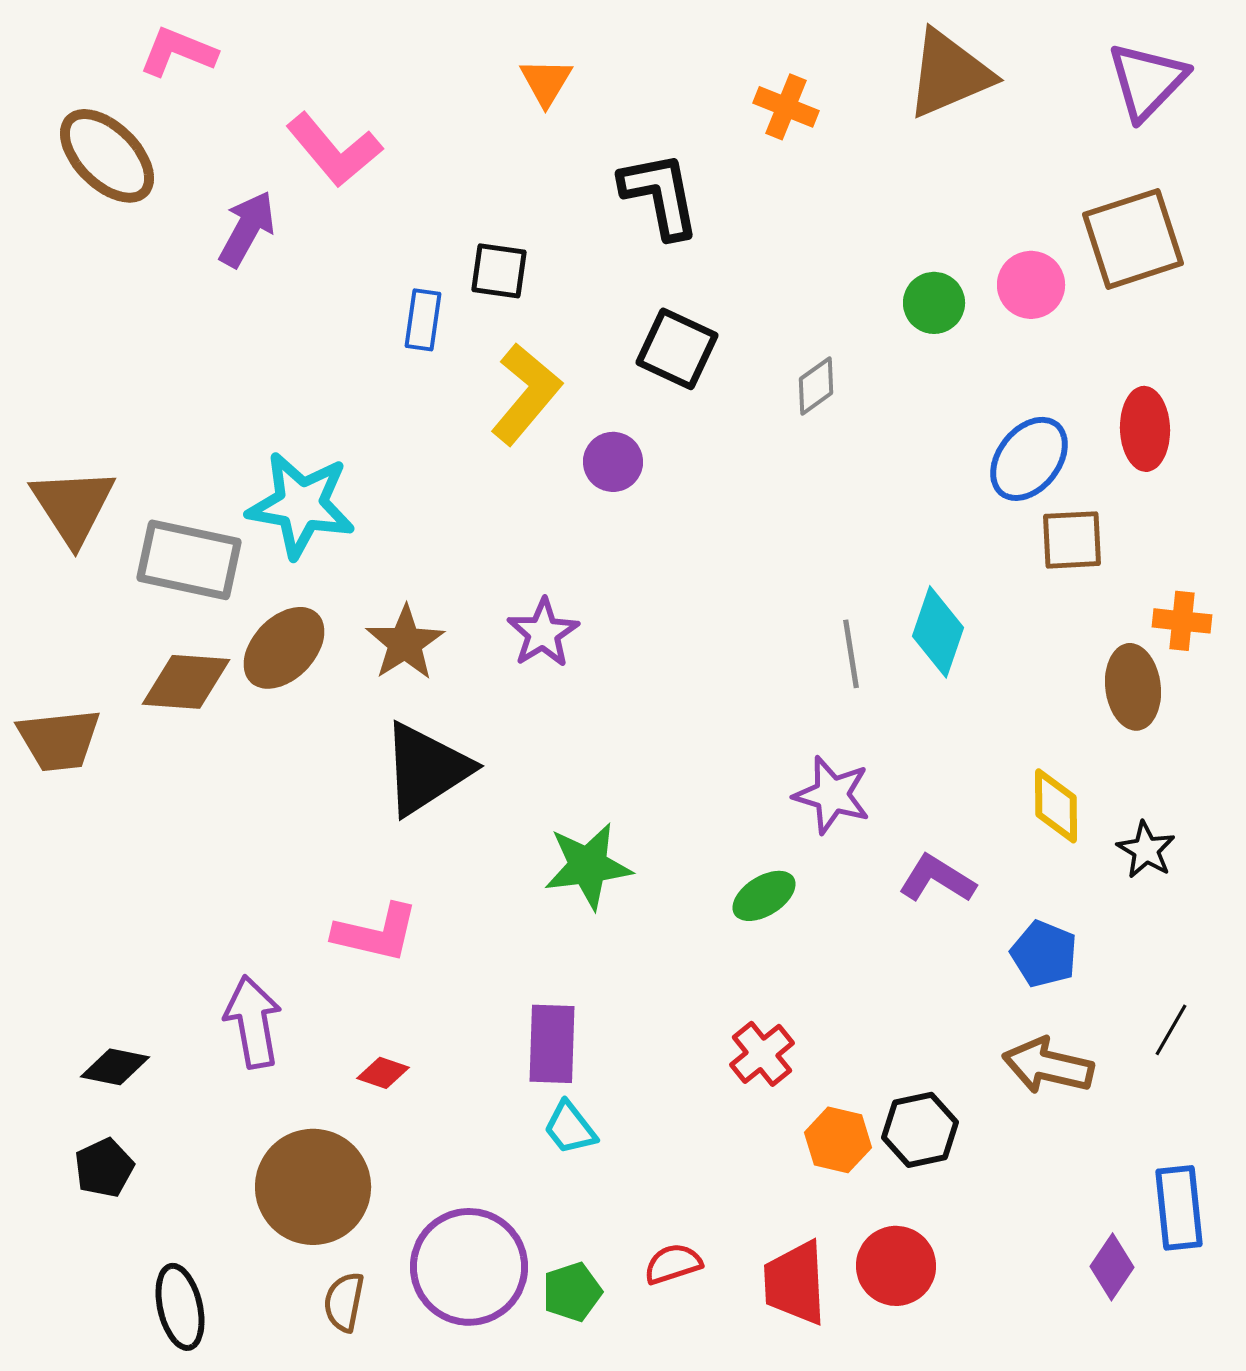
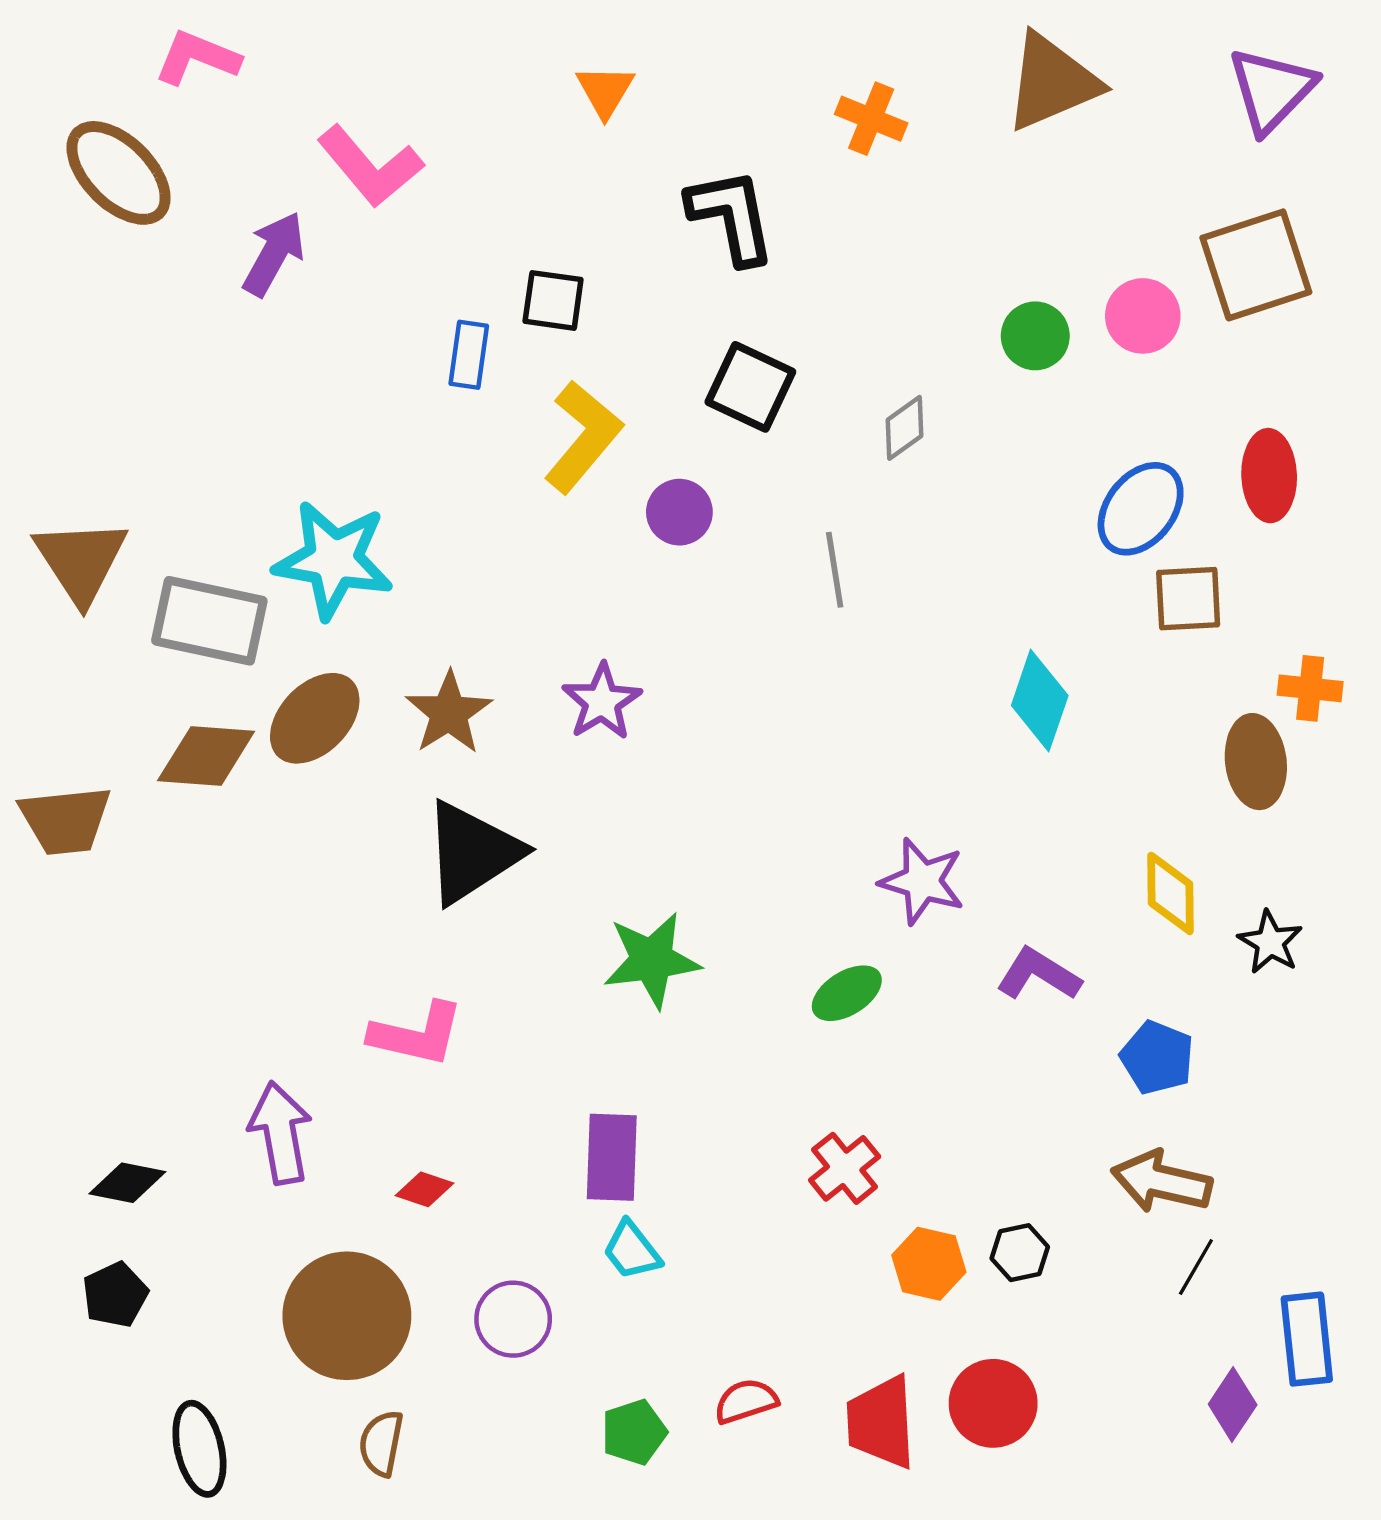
gray line: (851, 654) -> (835, 570), moved
black line: (1171, 1030) -> (1196, 1267), moved
black hexagon: (920, 1130) -> (1020, 1253), size x0.7
purple circle: (469, 1267) -> (513, 1319), moved, size x0.6

